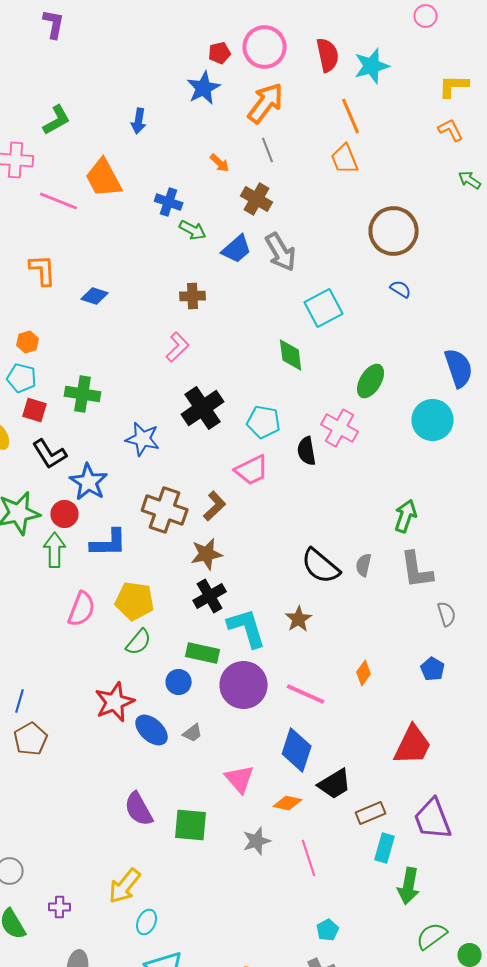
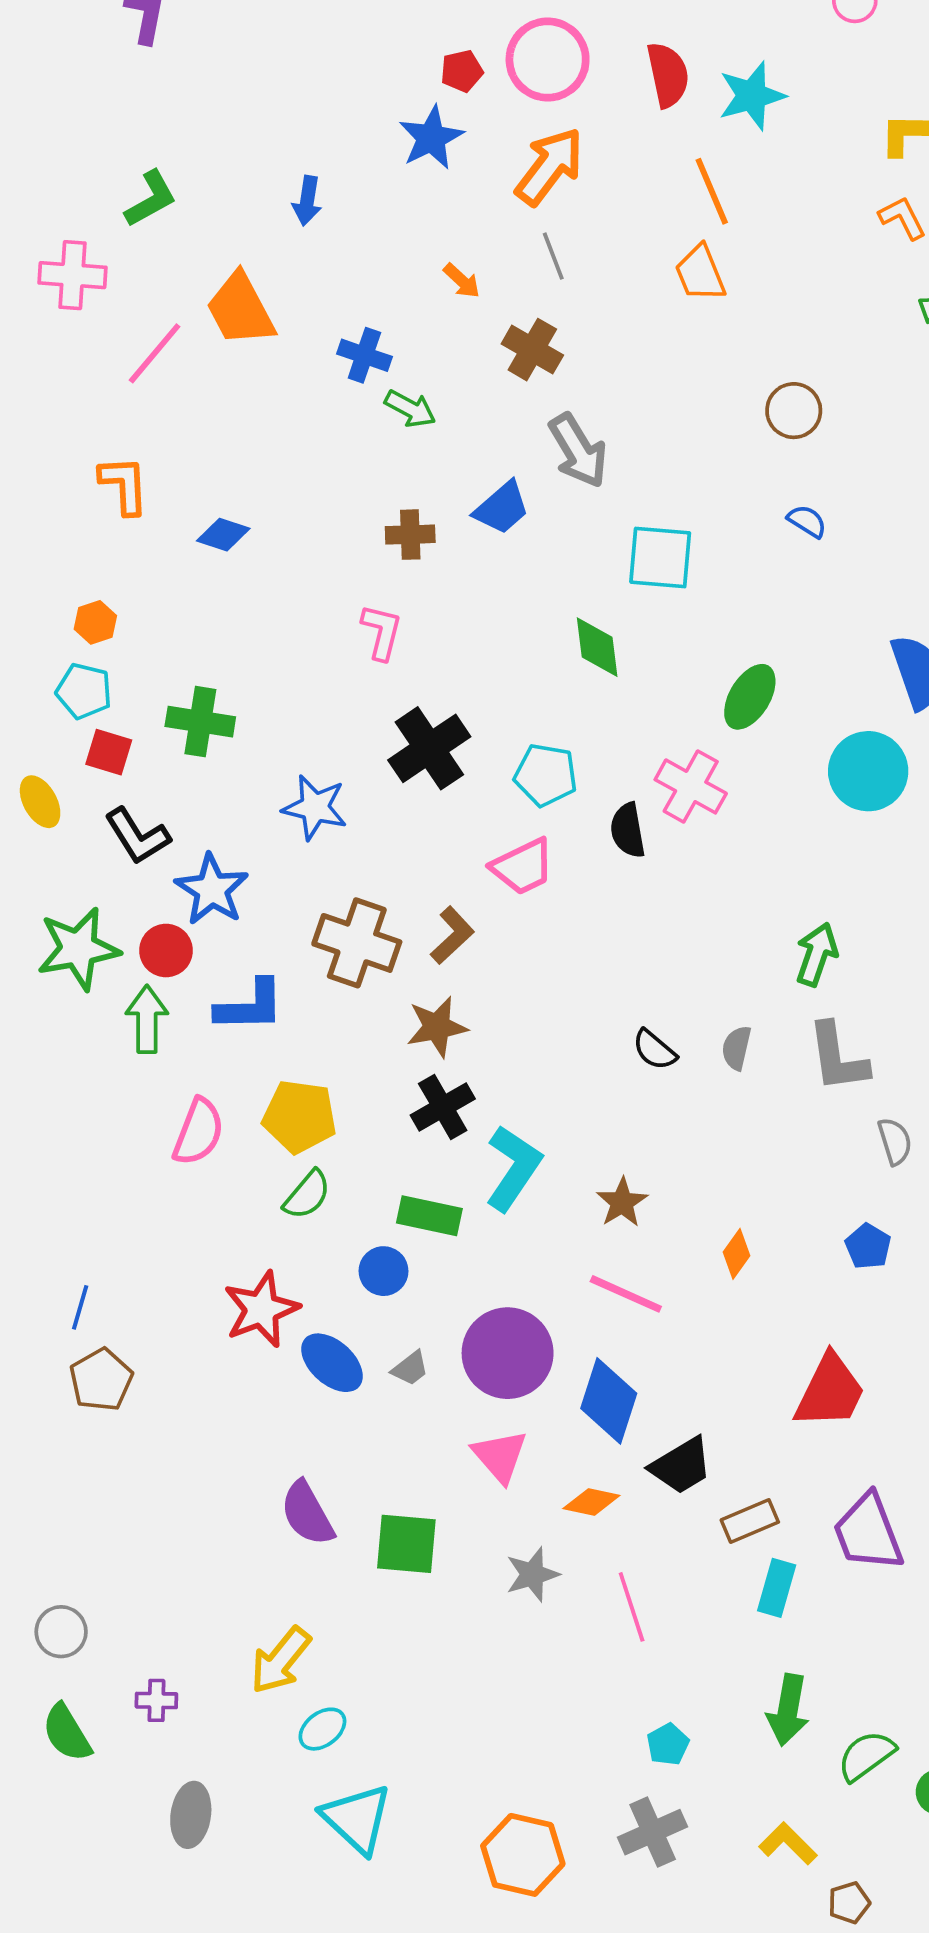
pink line: (59, 201) -> (155, 353), turned -72
brown circle: (394, 231) -> (794, 411), size x0.6
blue trapezoid: (237, 249) -> (502, 508), moved
cyan square: (324, 308) -> (660, 558), turned 33
pink L-shape: (178, 347) -> (382, 632), turned -32
black semicircle: (321, 566) -> (654, 1050), size x0.6
brown star: (299, 619) -> (622, 1202), moved
cyan L-shape: (247, 628) -> (513, 1168), turned 51
purple circle: (244, 685) -> (508, 1353), moved
green arrow: (409, 886) -> (788, 1710), moved
cyan ellipse: (147, 922) -> (322, 1729), turned 30

